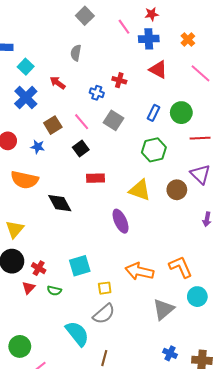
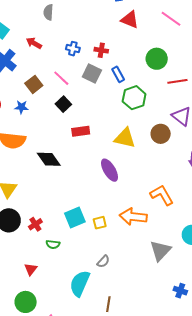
red cross: (119, 80) -> (101, 50), moved
blue rectangle: (154, 113) -> (118, 74), moved, turned -49
orange L-shape: (181, 267) -> (162, 195), moved
red cross: (39, 268) -> (35, 224), turned 32
red triangle: (29, 288) -> (31, 269), moved
yellow square: (105, 288) -> (100, 223), moved
gray semicircle: (104, 314) -> (103, 261), size x0.6
cyan semicircle: (77, 334) -> (80, 283), turned -112
blue cross: (170, 353) -> (180, 291), moved

